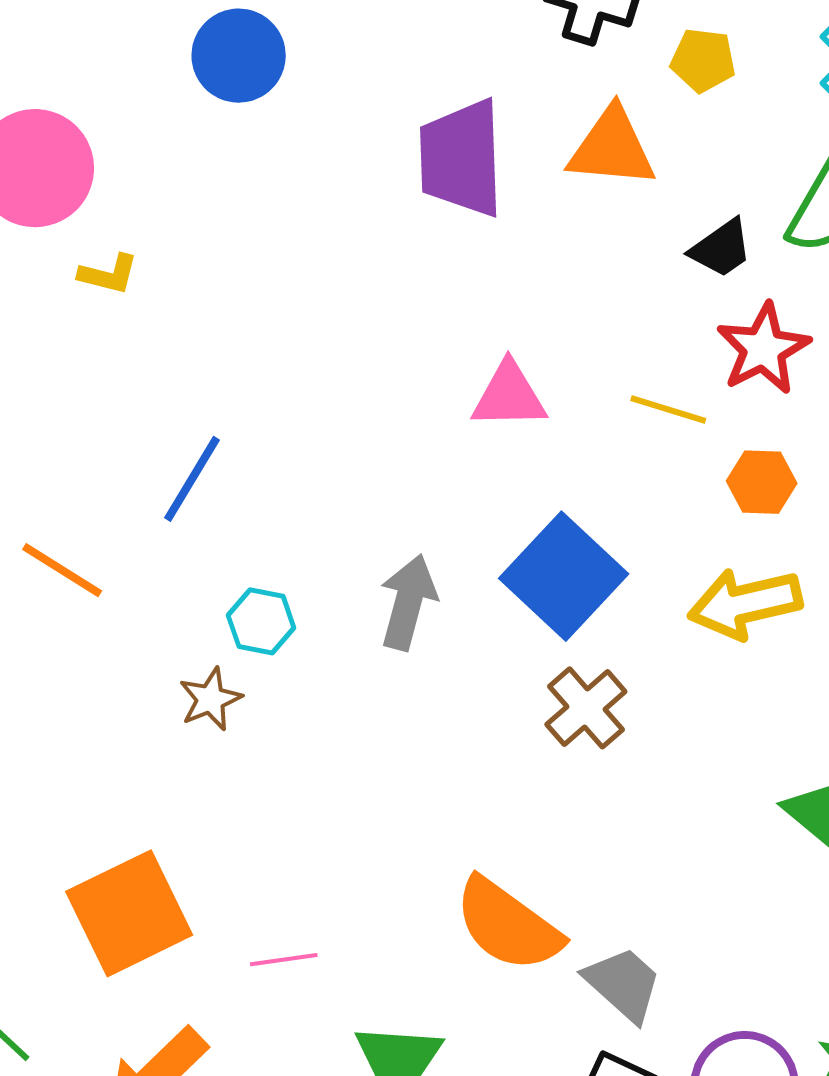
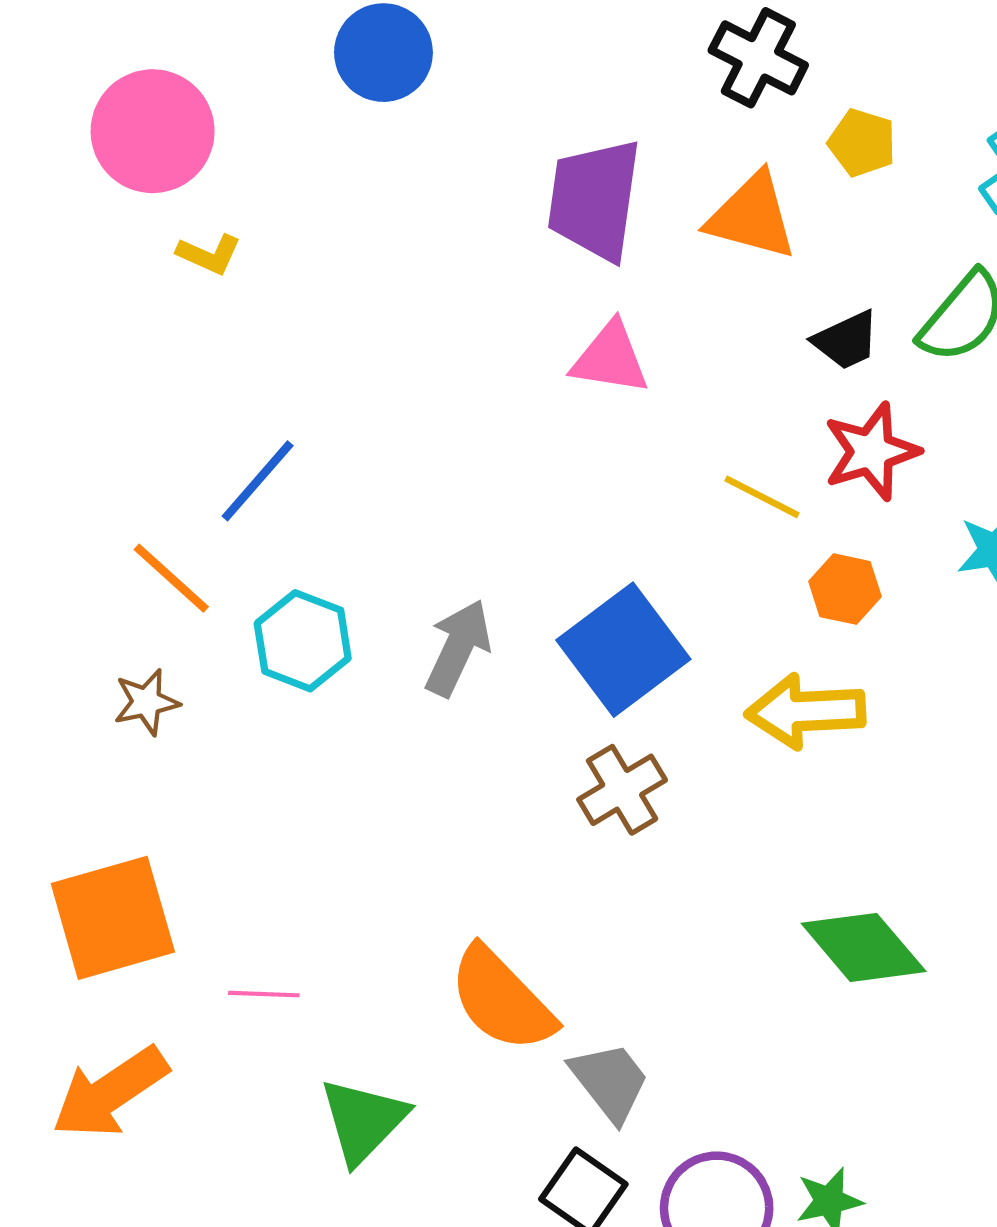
pink triangle: (509, 396) -> (610, 358), moved
orange line: (62, 570) -> (171, 578), moved
cyan hexagon: (261, 621) -> (303, 641), size x1.4
brown star: (210, 699) -> (146, 702), moved

